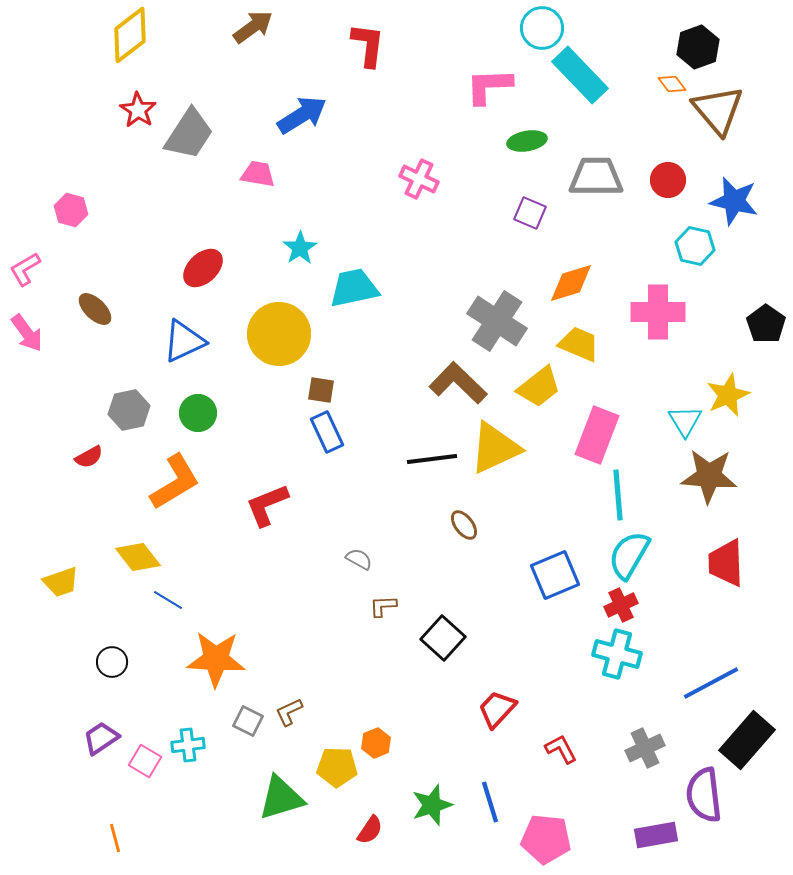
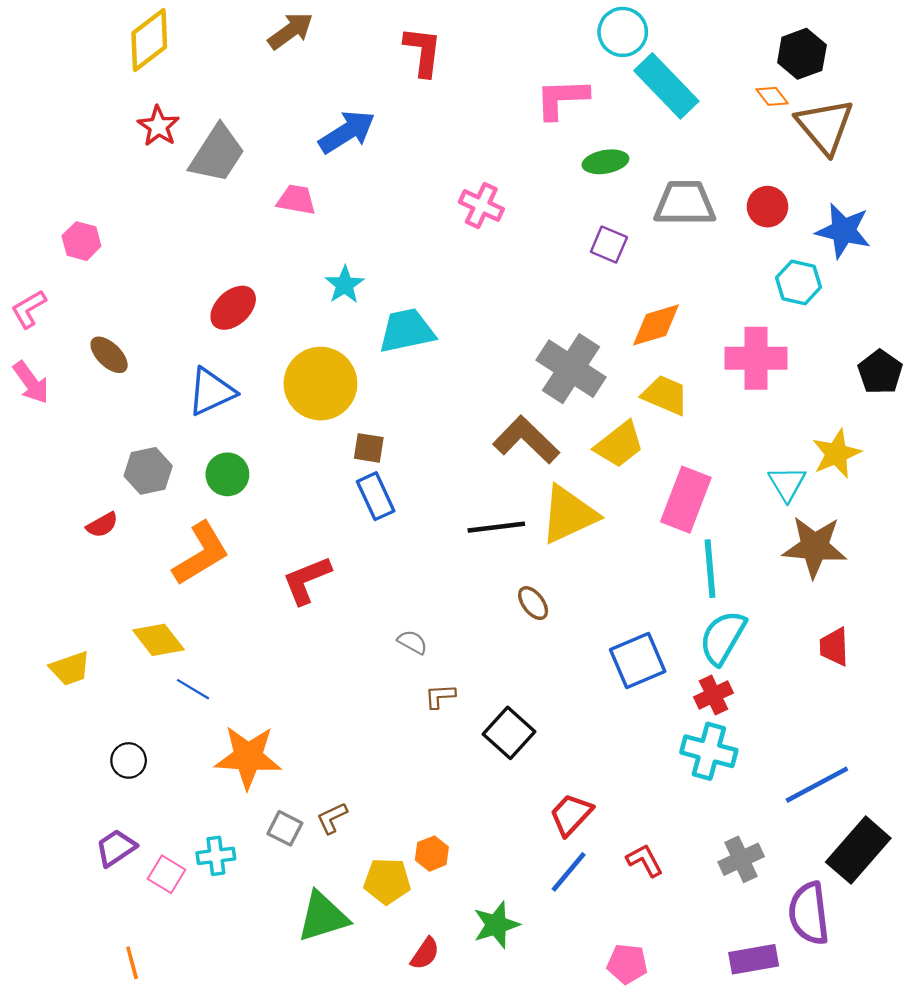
red trapezoid: (726, 563) -> (834, 647), size x0.7
blue line: (490, 802) -> (569, 872), moved, turned 57
pink pentagon: (546, 839) -> (627, 964), size x0.7

